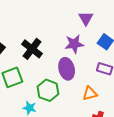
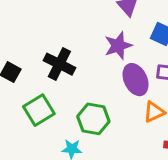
purple ellipse: (67, 69) -> (136, 80), moved

